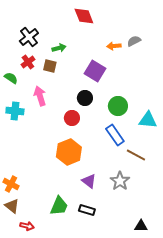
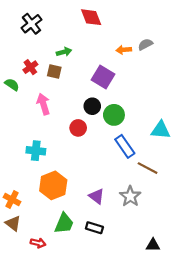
black cross: (29, 37) -> (31, 24), moved
green circle: (118, 106) -> (114, 115), moved
cyan cross: (15, 111) -> (36, 151), moved
orange hexagon: (69, 152) -> (53, 185), moved
red arrow: (27, 226) -> (38, 243), moved

